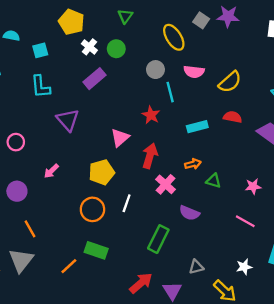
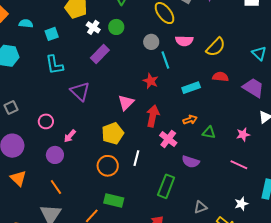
pink circle: (16, 142) -> (46, 121), moved
purple circle: (17, 191) -> (55, 155), moved

